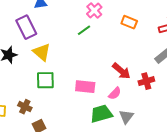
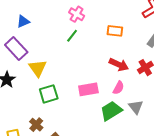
orange rectangle: (129, 22) -> (115, 31), moved
yellow triangle: (42, 52) -> (38, 68), turned 30
brown cross: (25, 107) -> (36, 125), turned 32

